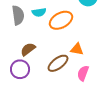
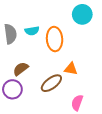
orange ellipse: (61, 20) -> (55, 39), turned -65
pink semicircle: (83, 73) -> (77, 103), moved

